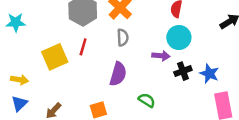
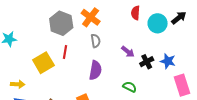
cyan circle: (179, 37) -> (158, 23), moved
purple arrow: (161, 56) -> (128, 52), turned 40
green semicircle: (147, 100) -> (130, 87), moved

